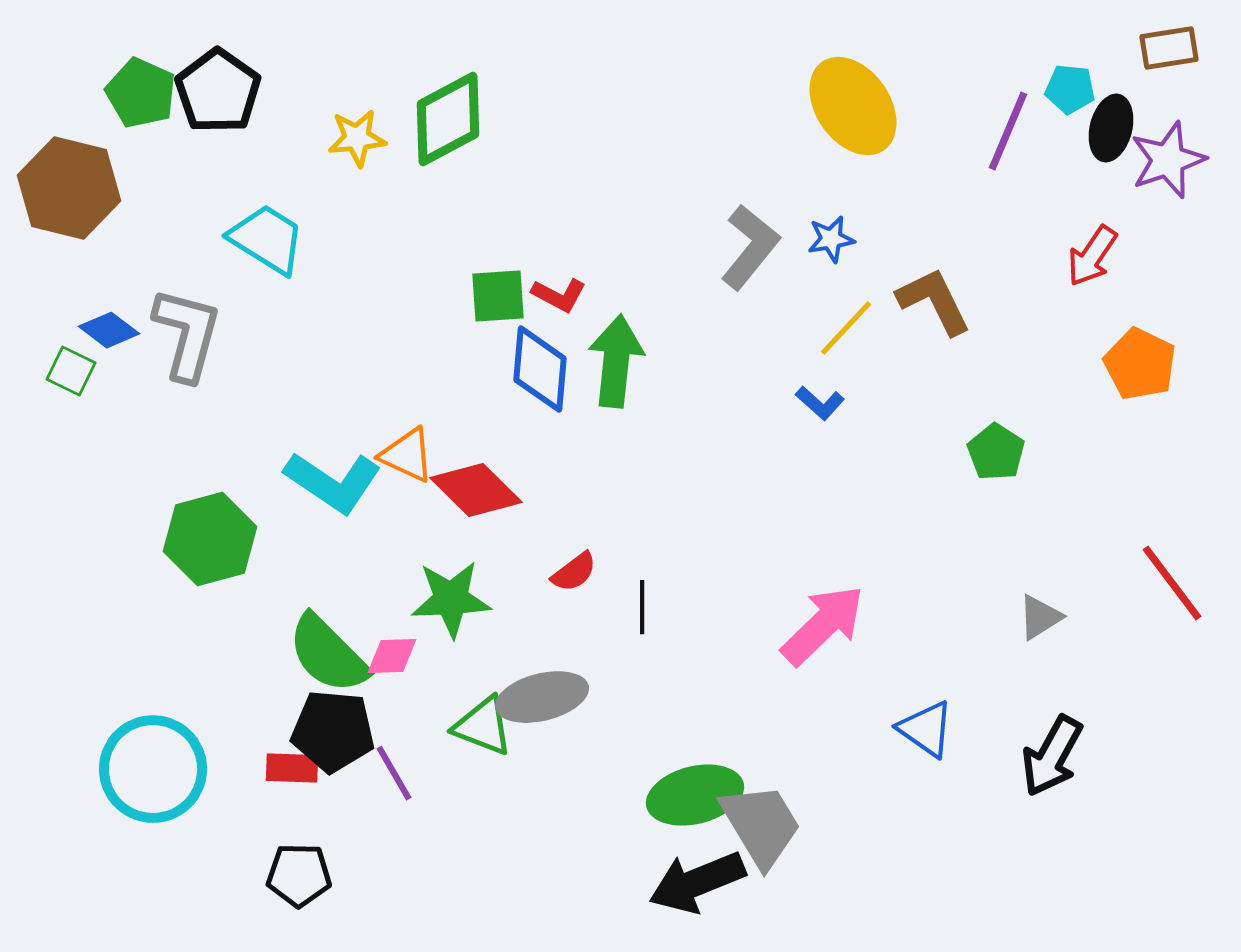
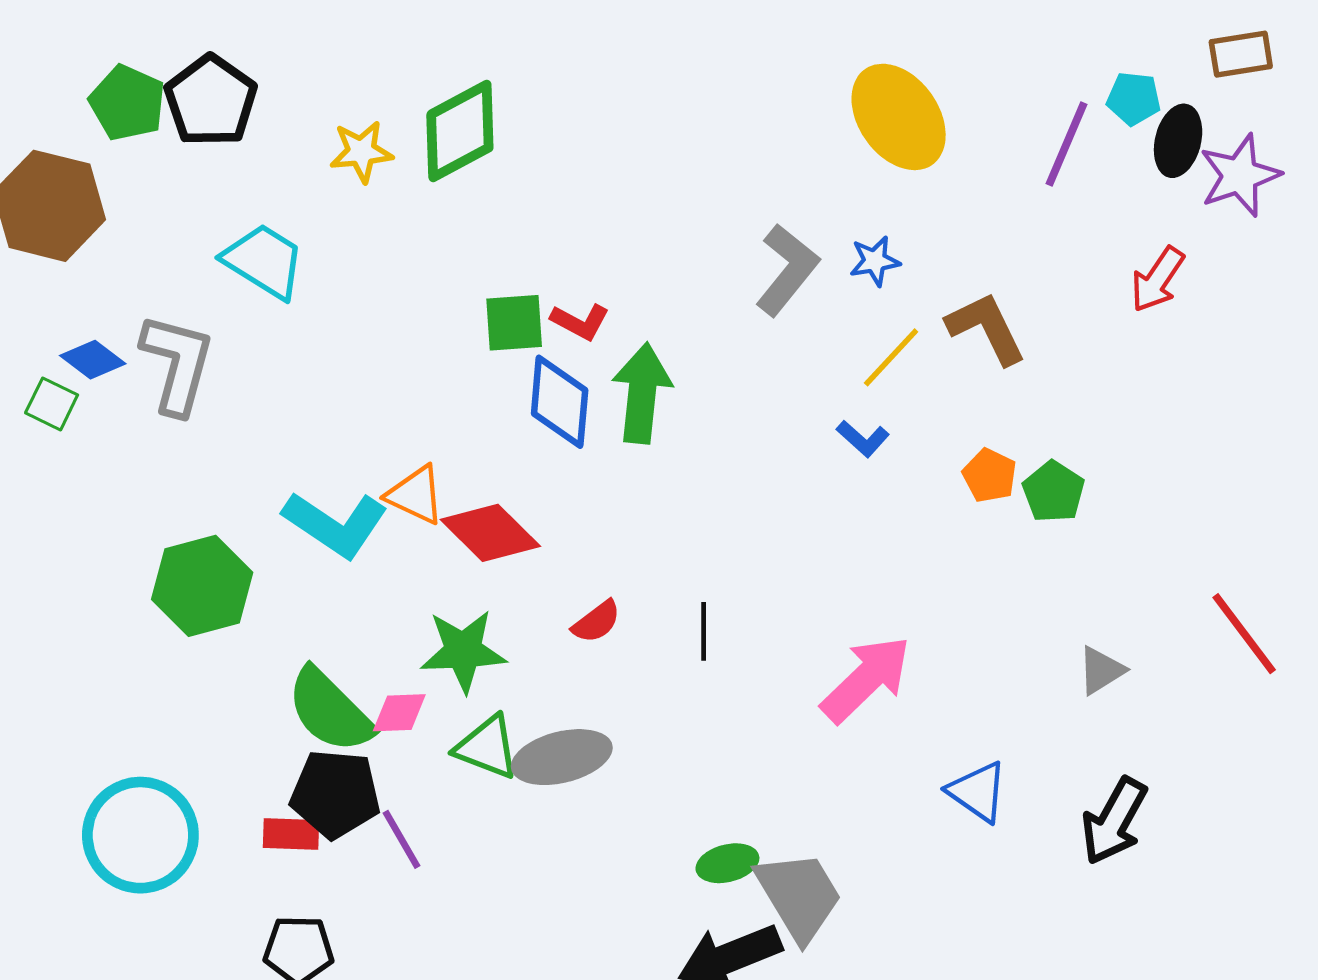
orange pentagon: (1140, 364) -> (990, 475), moved, size x0.7
black line: (642, 607) -> (704, 631), moved
green triangle: (483, 726) -> (487, 747), moved
green ellipse: (695, 795) -> (727, 863), size x0.6

